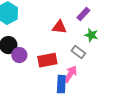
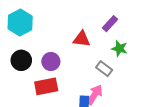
purple circle: (19, 55) -> (51, 62), moved
red rectangle: (47, 60) -> (46, 86), moved

